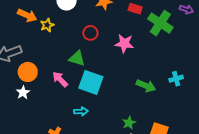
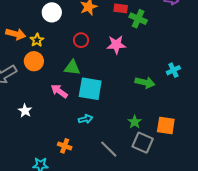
green cross: (160, 23) -> (138, 19), moved, size x0.7
orange circle: (28, 72) -> (34, 61), moved

